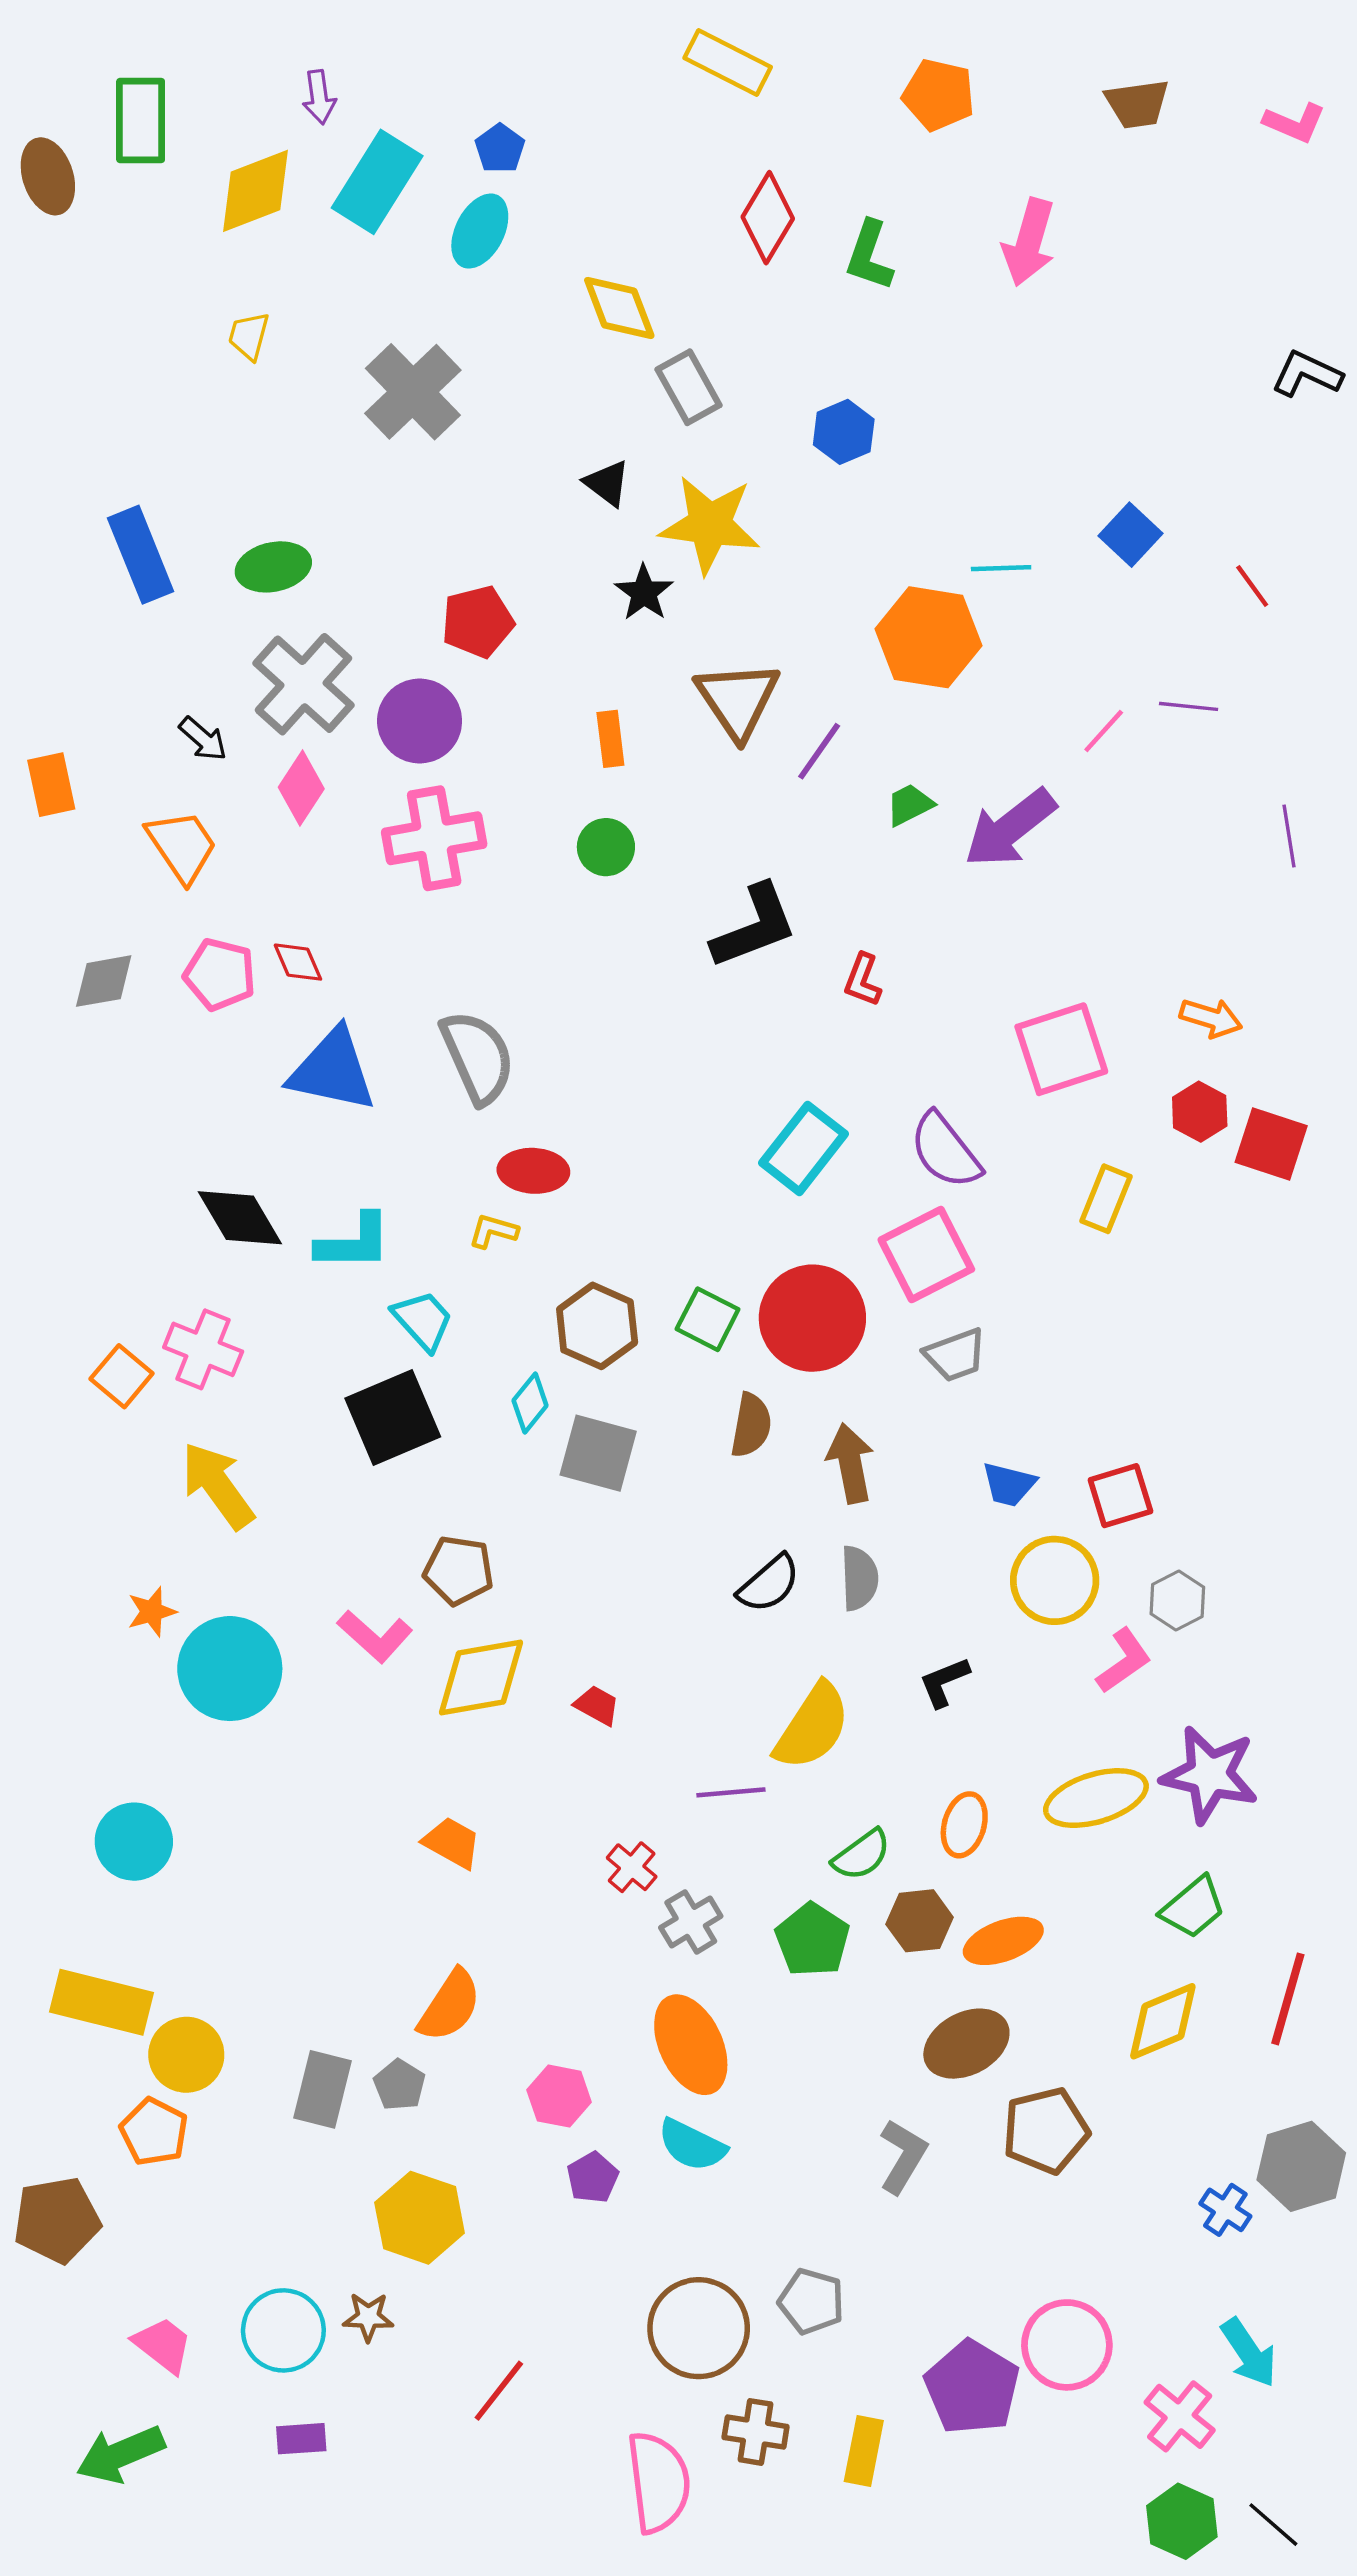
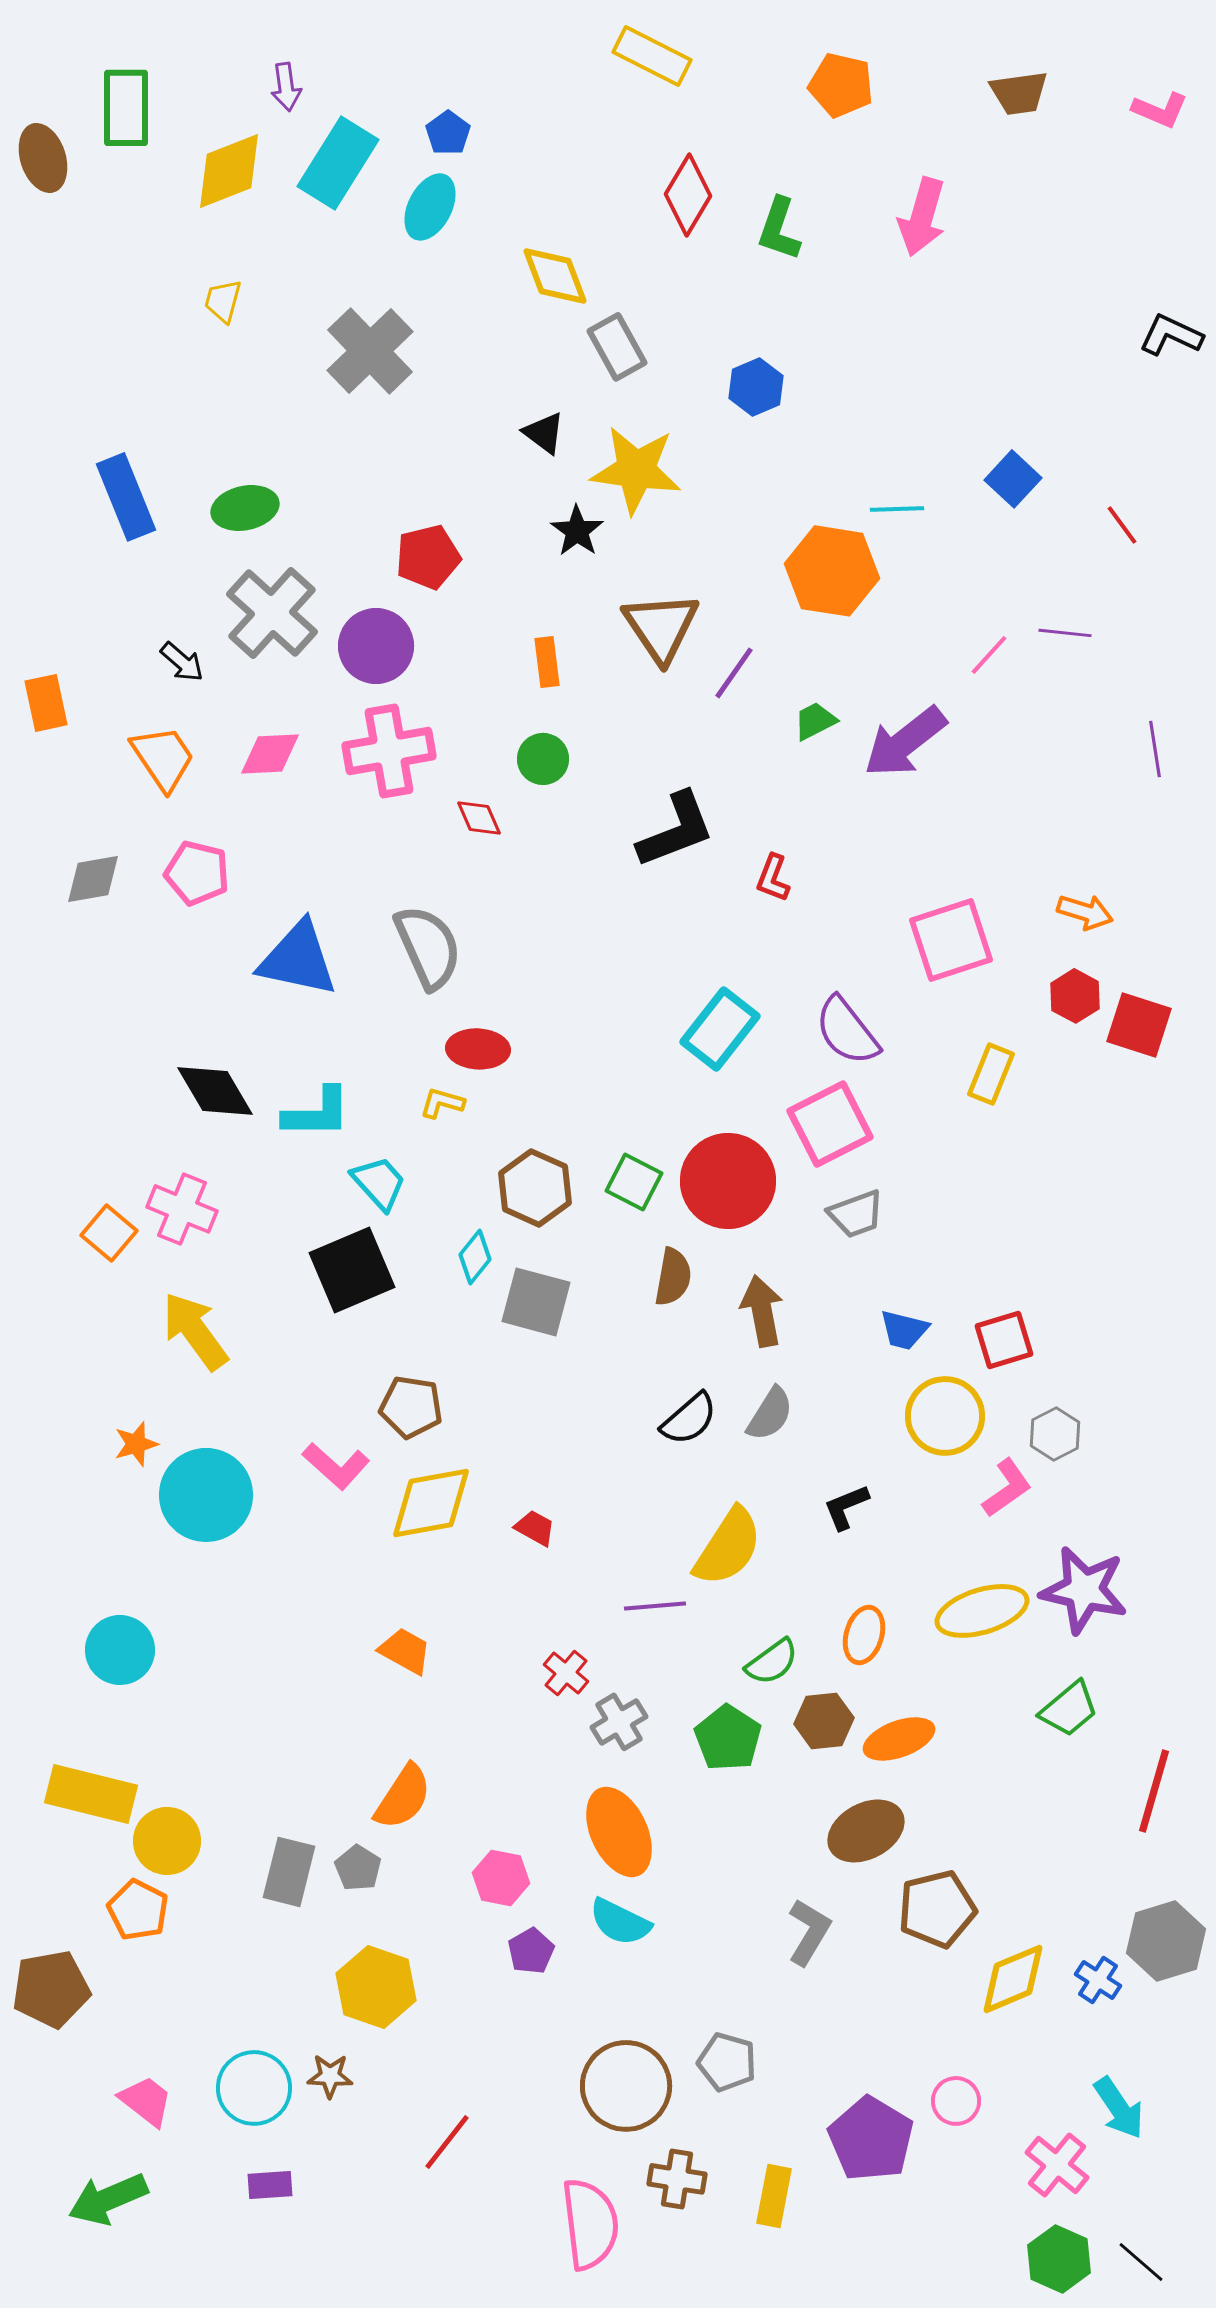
pink diamond: (301, 788) -> (270, 754), moved, turned 54
red diamond: (298, 962) -> (479, 818), moved
gray semicircle: (859, 1578) -> (770, 1414), turned 34
yellow diamond: (1163, 2021) -> (1013, 1979), moved
pink circle: (1067, 2345) -> (956, 2101), size x0.6

